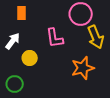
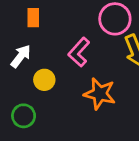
pink L-shape: (55, 38) -> (79, 52), turned 50
orange star: (83, 68) -> (100, 94), moved, turned 30

